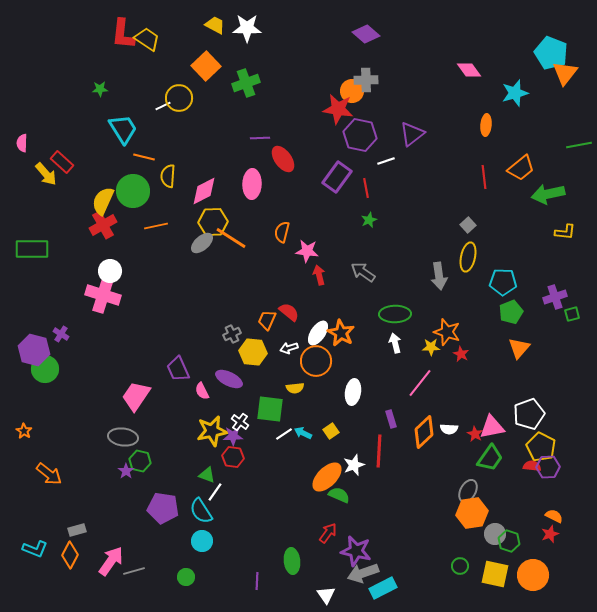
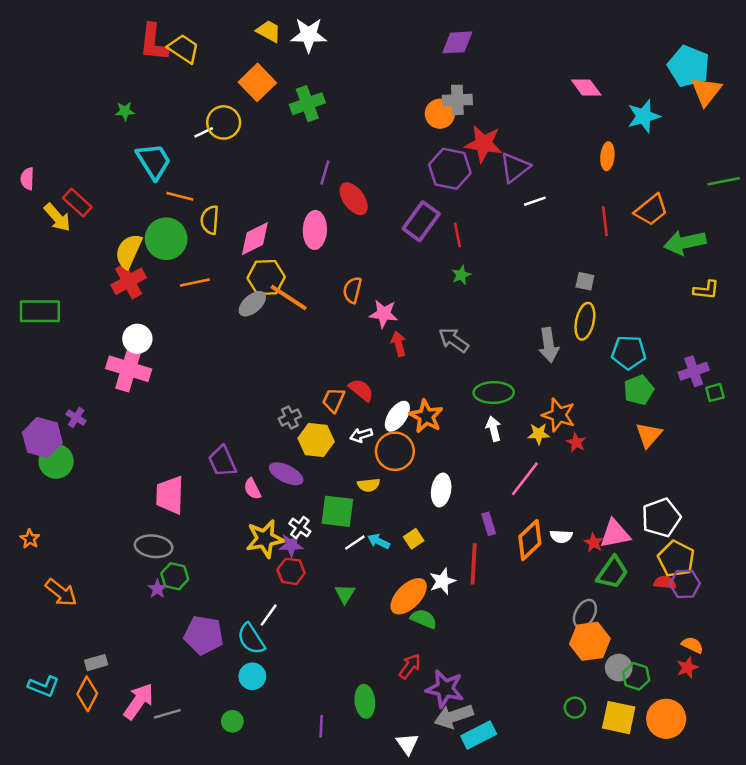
purple diamond: (366, 34) -> (457, 42), turned -44
red star: (338, 109) -> (484, 144), moved
purple line: (260, 138) -> (325, 172), turned -72
white line: (386, 161) -> (535, 201), moved
gray square: (468, 225) -> (585, 281), turned -35
pink trapezoid: (136, 396) -> (170, 495), turned -32
green triangle: (207, 475) -> (345, 594), moved, turned 42

